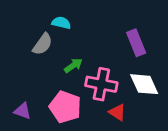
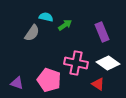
green arrow: (73, 66) -> (65, 25), moved
white diamond: (144, 84) -> (108, 63), turned -30
red triangle: (117, 112) -> (98, 84), moved

